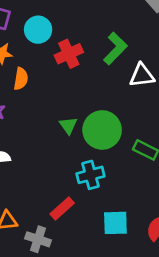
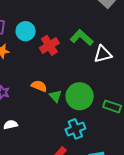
green L-shape: (115, 48) -> (82, 38), turned -85
orange semicircle: (21, 79) -> (39, 86), moved, turned -70

